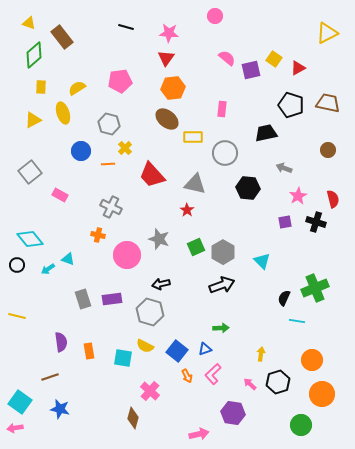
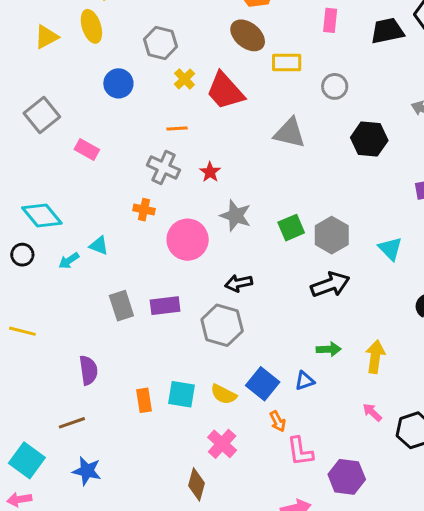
black trapezoid: (266, 133) -> (387, 31), moved
gray circle: (225, 153) -> (335, 86), size x0.7
orange line: (108, 164) -> (177, 128), moved
red trapezoid: (152, 175) -> (225, 91), moved
red star: (187, 210) -> (210, 172), moved
yellow semicircle: (145, 346) -> (224, 394), moved
orange rectangle: (89, 351) -> (144, 400), moved
yellow arrow: (261, 354) -> (375, 357), moved, size x1.5
pink L-shape: (213, 374) -> (300, 451), moved, turned -55
pink arrow: (250, 384) -> (372, 412), moved

